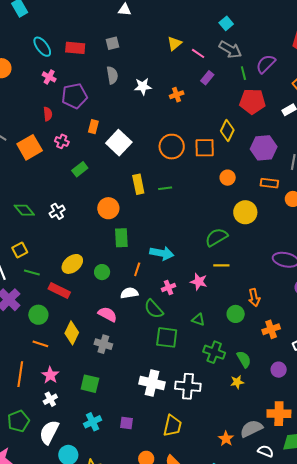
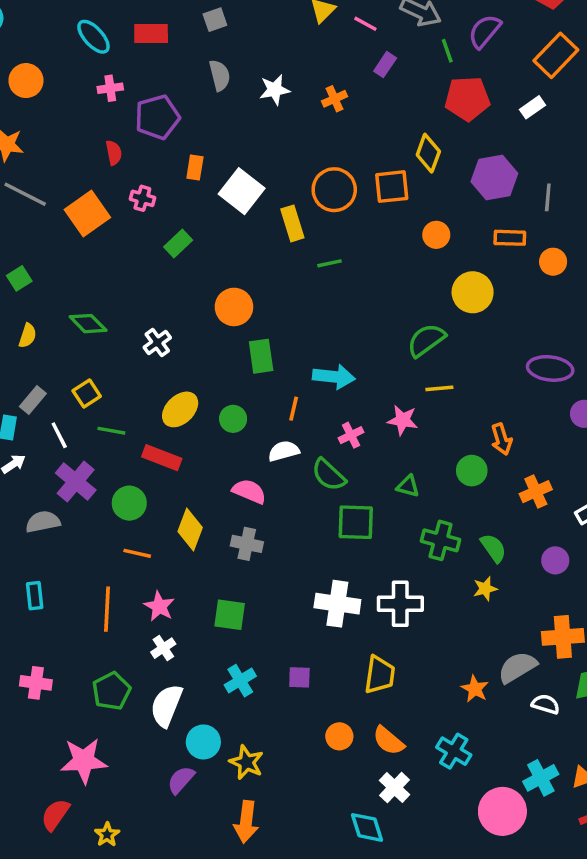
pink cross: (49, 77) -> (110, 88), turned -32
yellow rectangle: (138, 184) -> (292, 223), moved
white cross: (57, 211) -> (157, 343), moved

